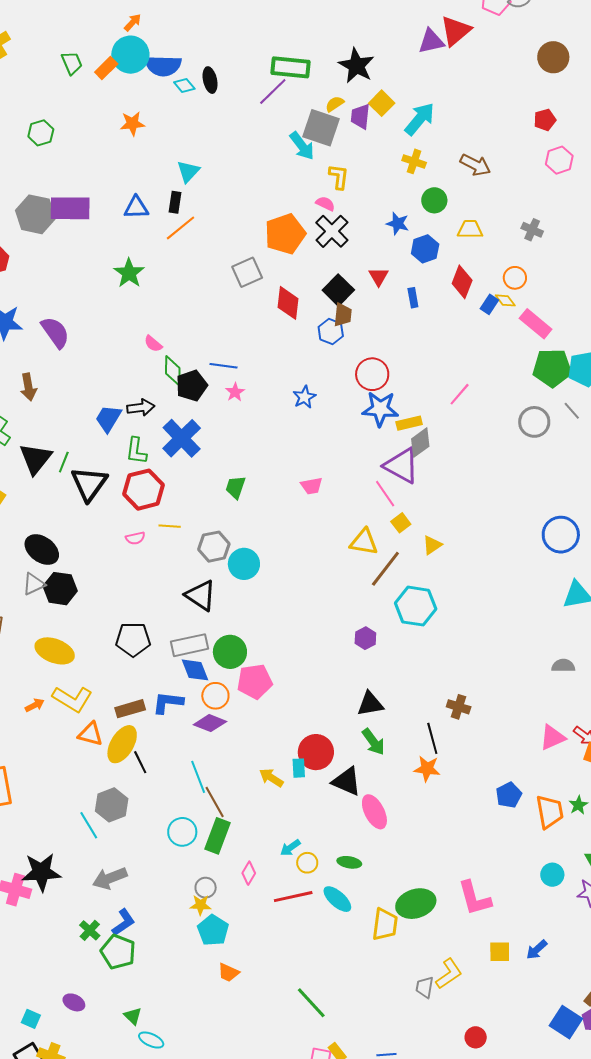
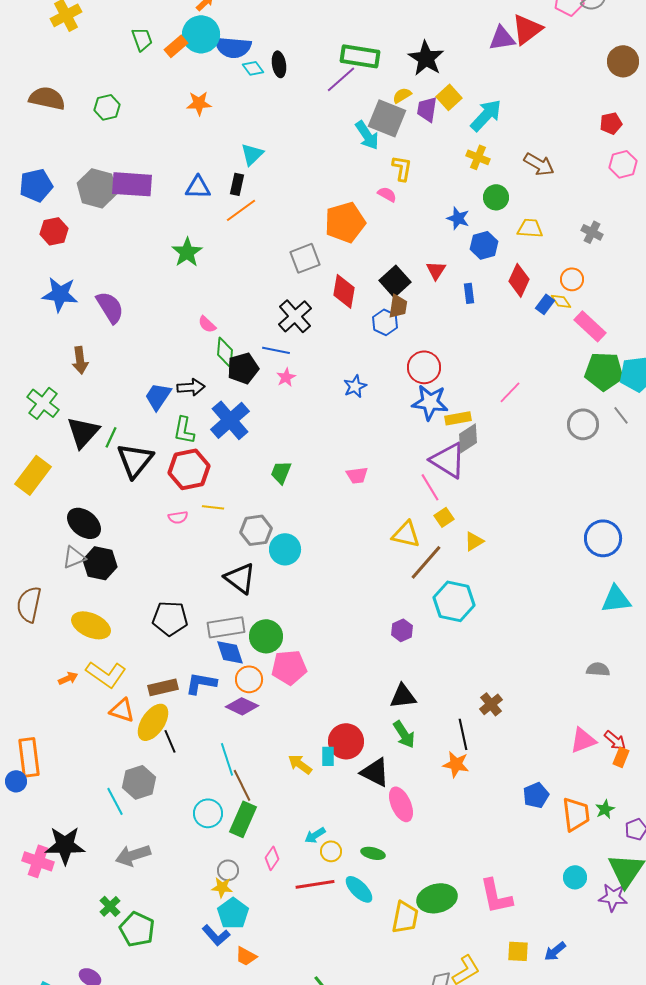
black cross: (332, 231) -> (295, 316), moved
brown cross: (459, 707) -> (491, 704), turned 30
blue L-shape: (123, 922) -> (216, 935), moved, turned 80

